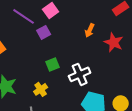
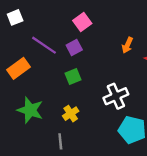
purple line: (24, 16) -> (44, 45), moved
green square: (53, 64) -> (73, 76), moved

